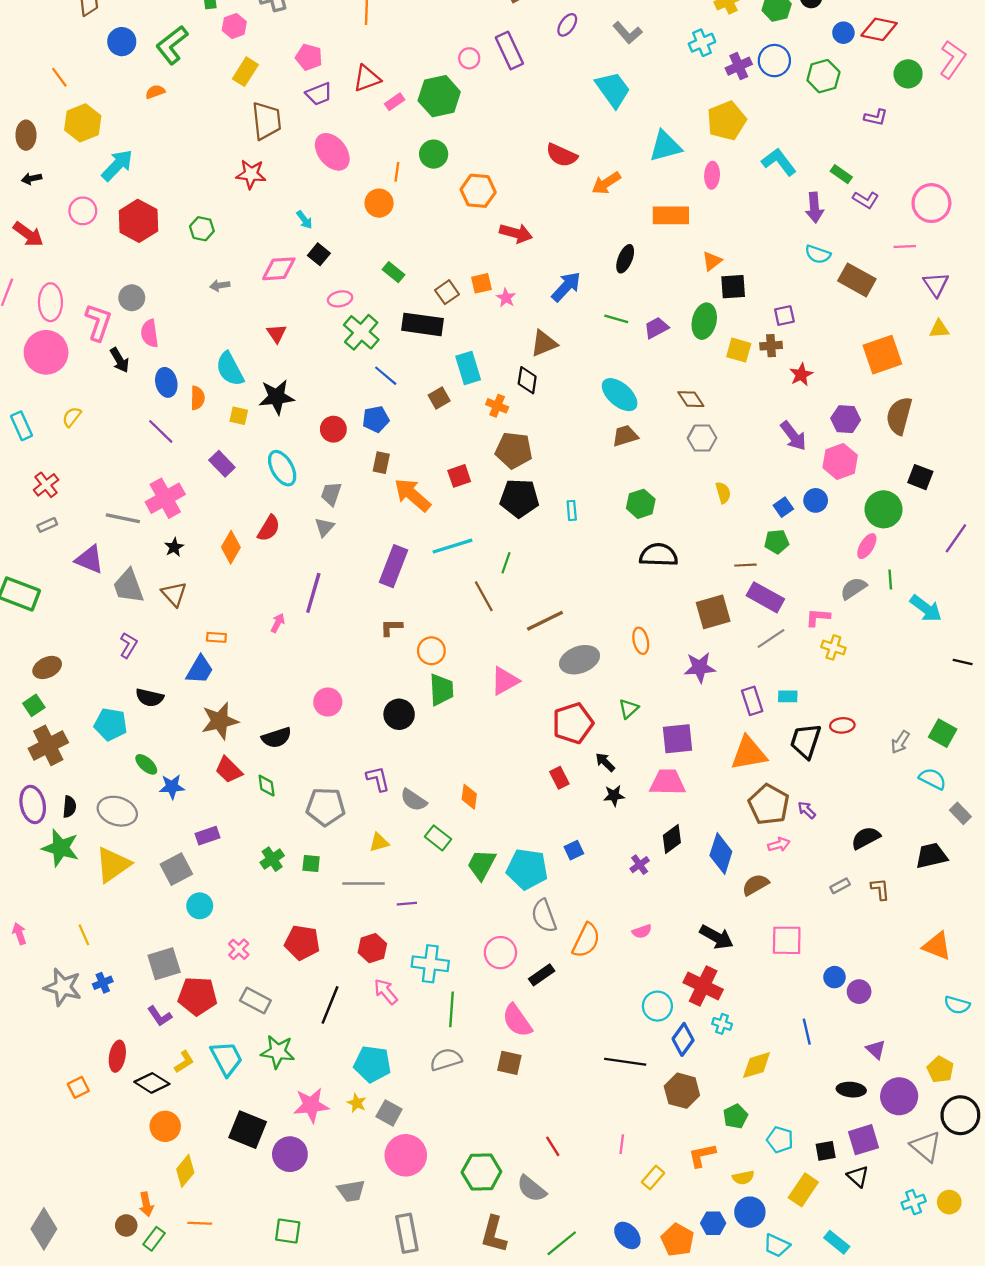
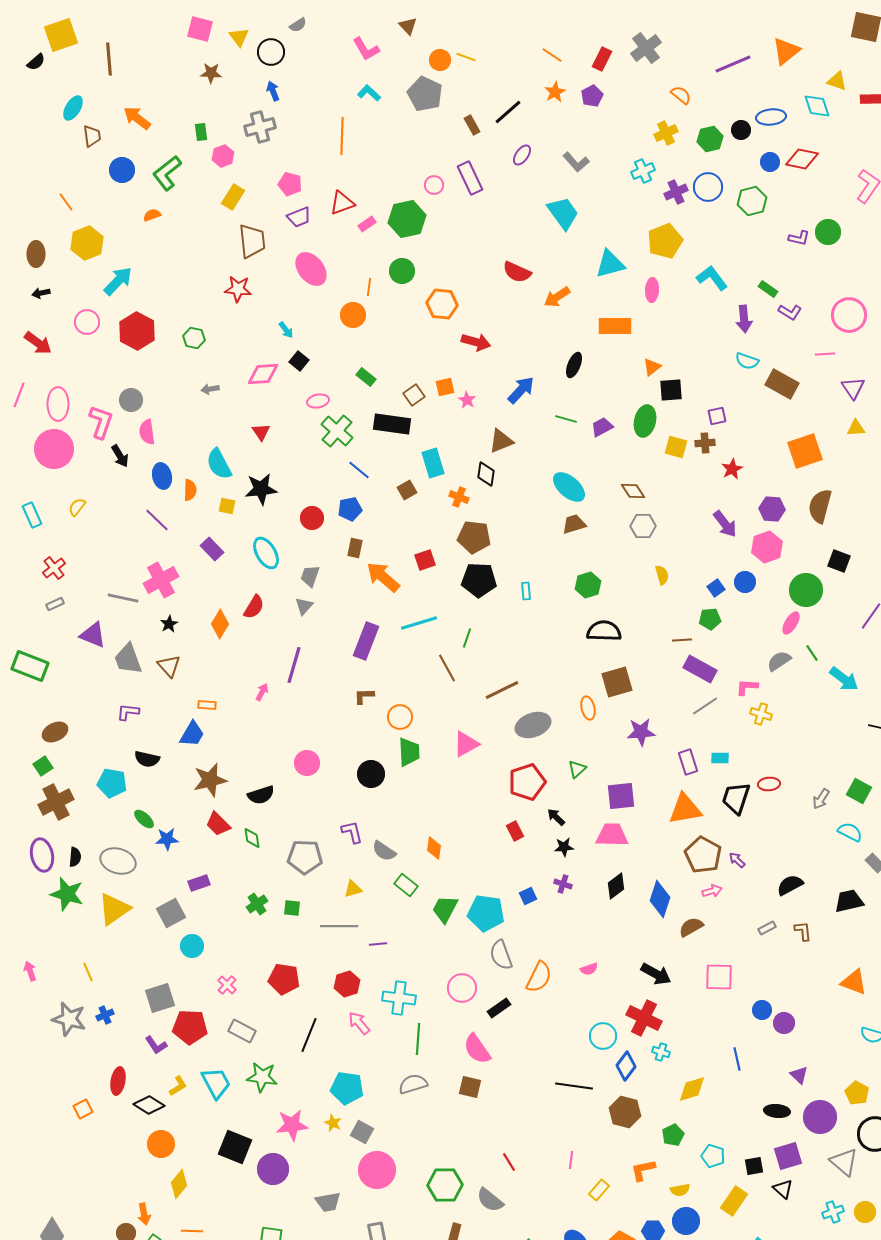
green circle: (908, 74) -> (828, 232), moved
green line: (890, 580) -> (812, 653), turned -30
brown square: (713, 612) -> (617, 682), moved
purple L-shape: (128, 645) -> (128, 712), turned -115
purple cross: (640, 865) -> (563, 884), moved, turned -36

